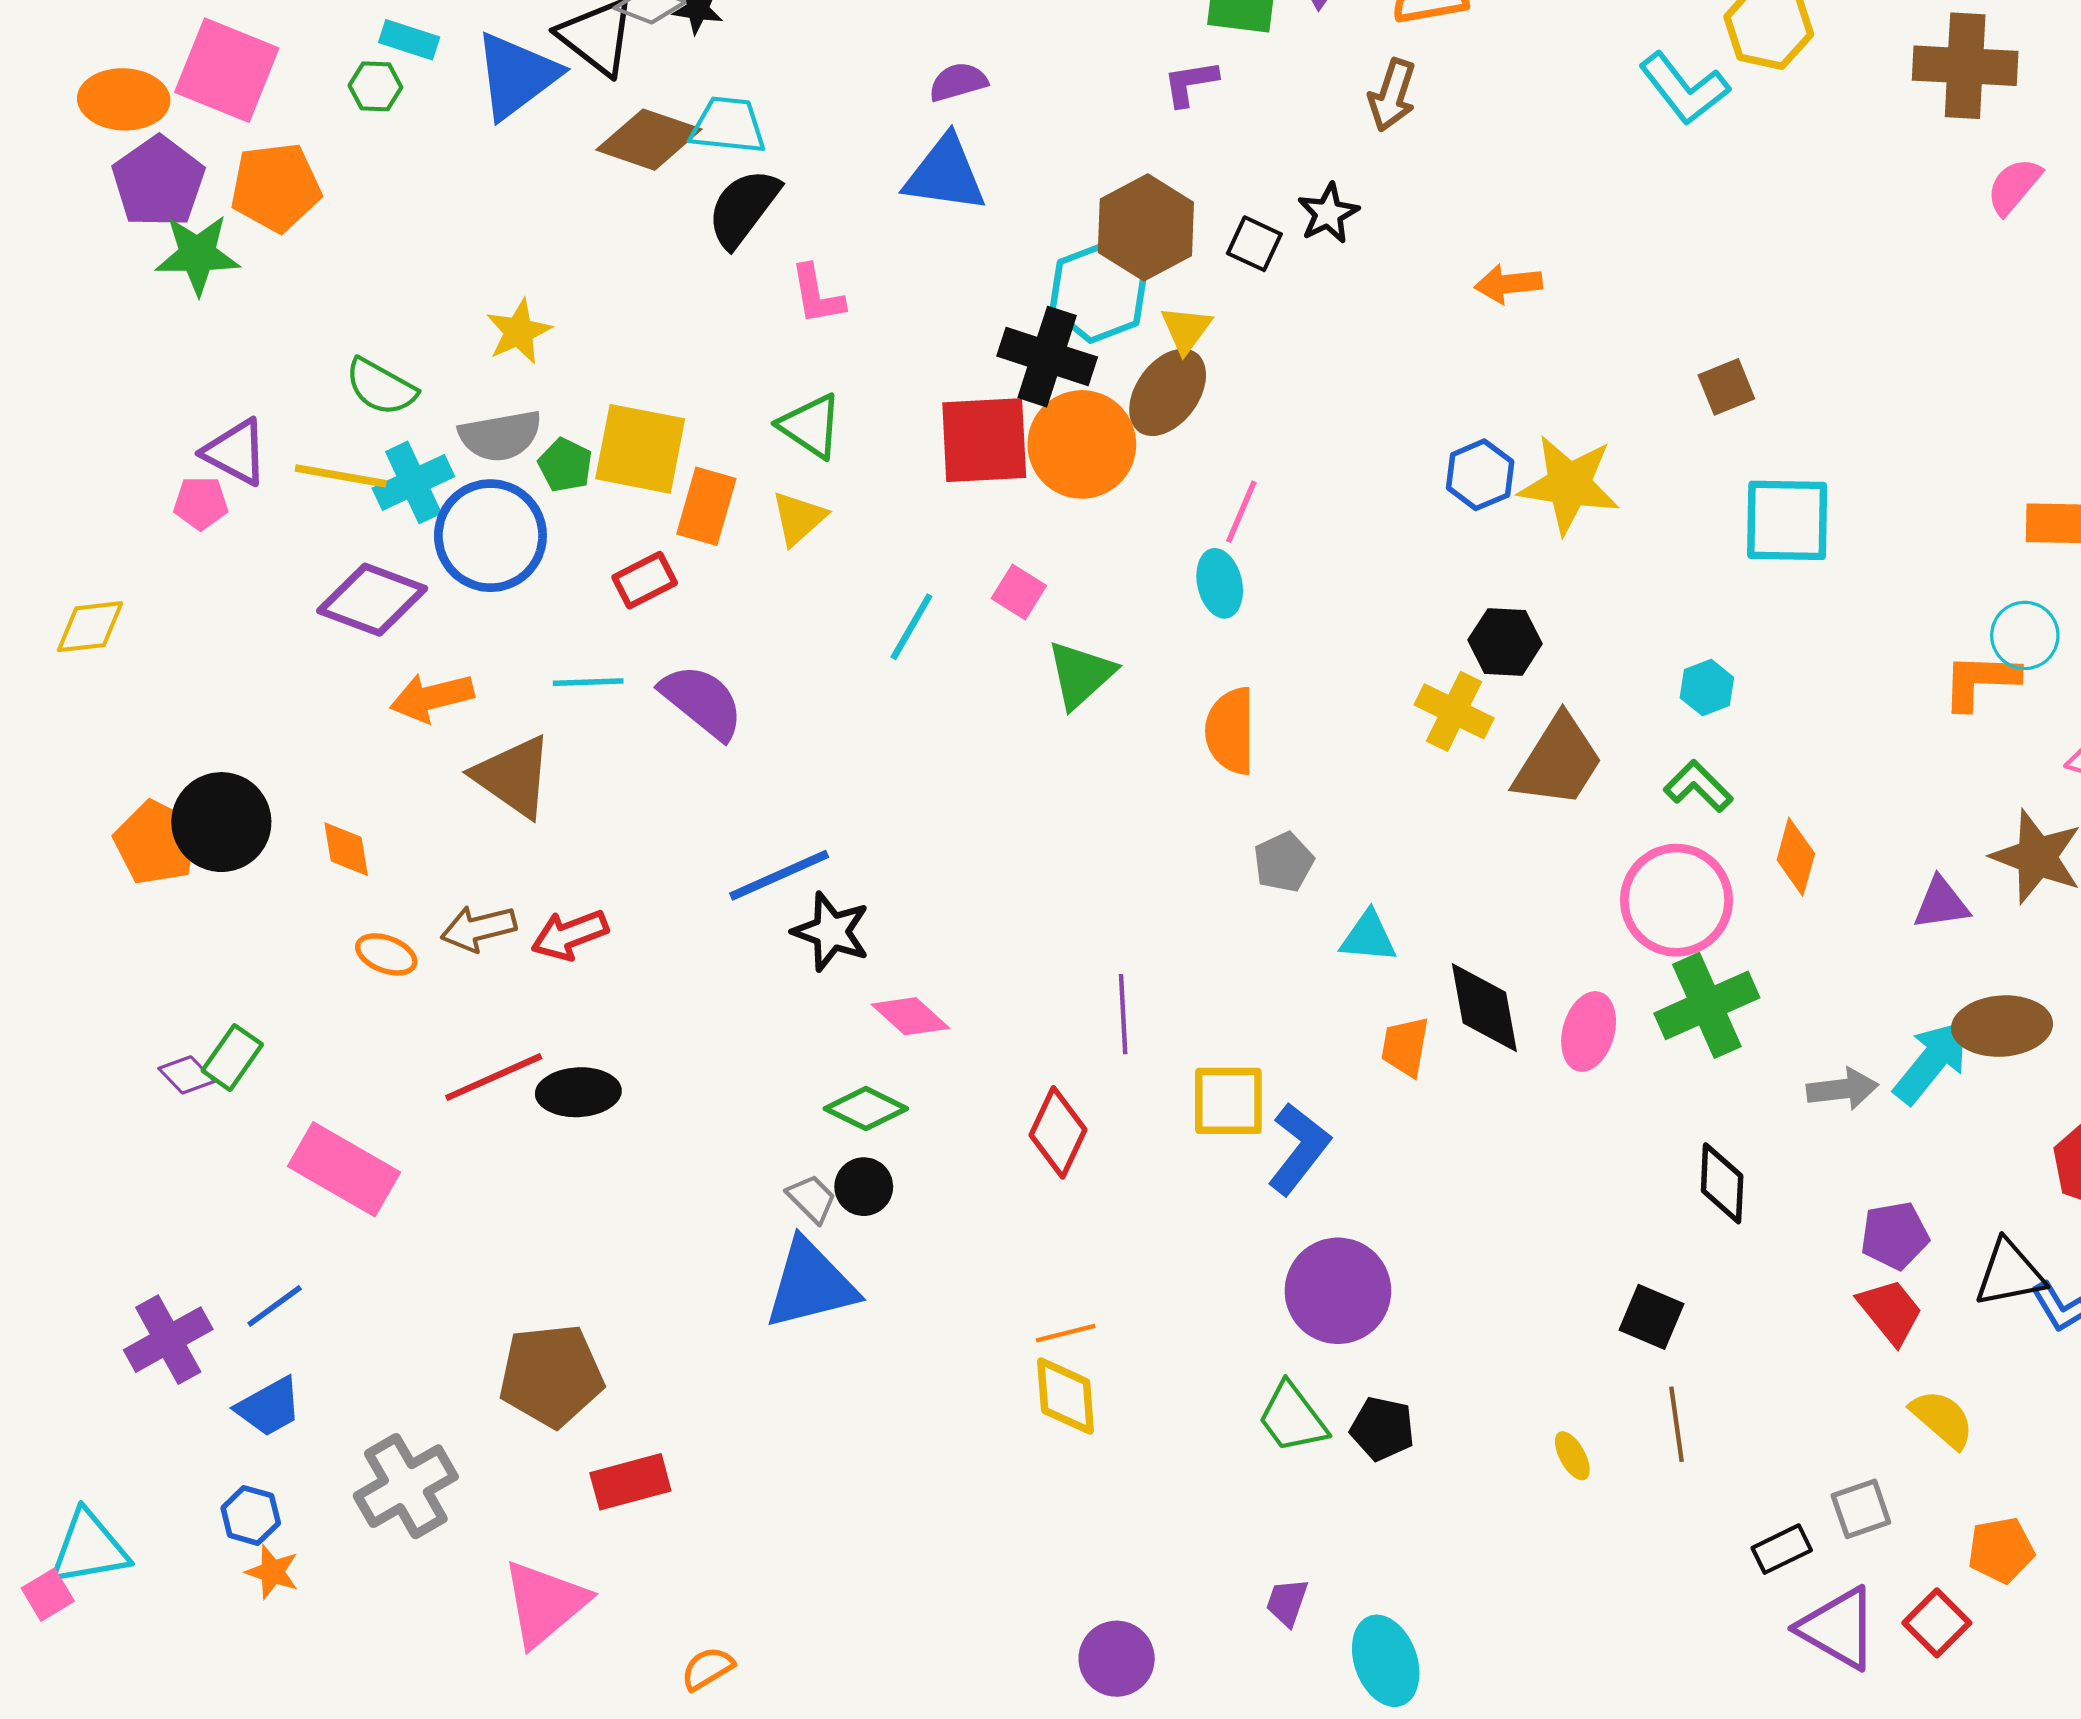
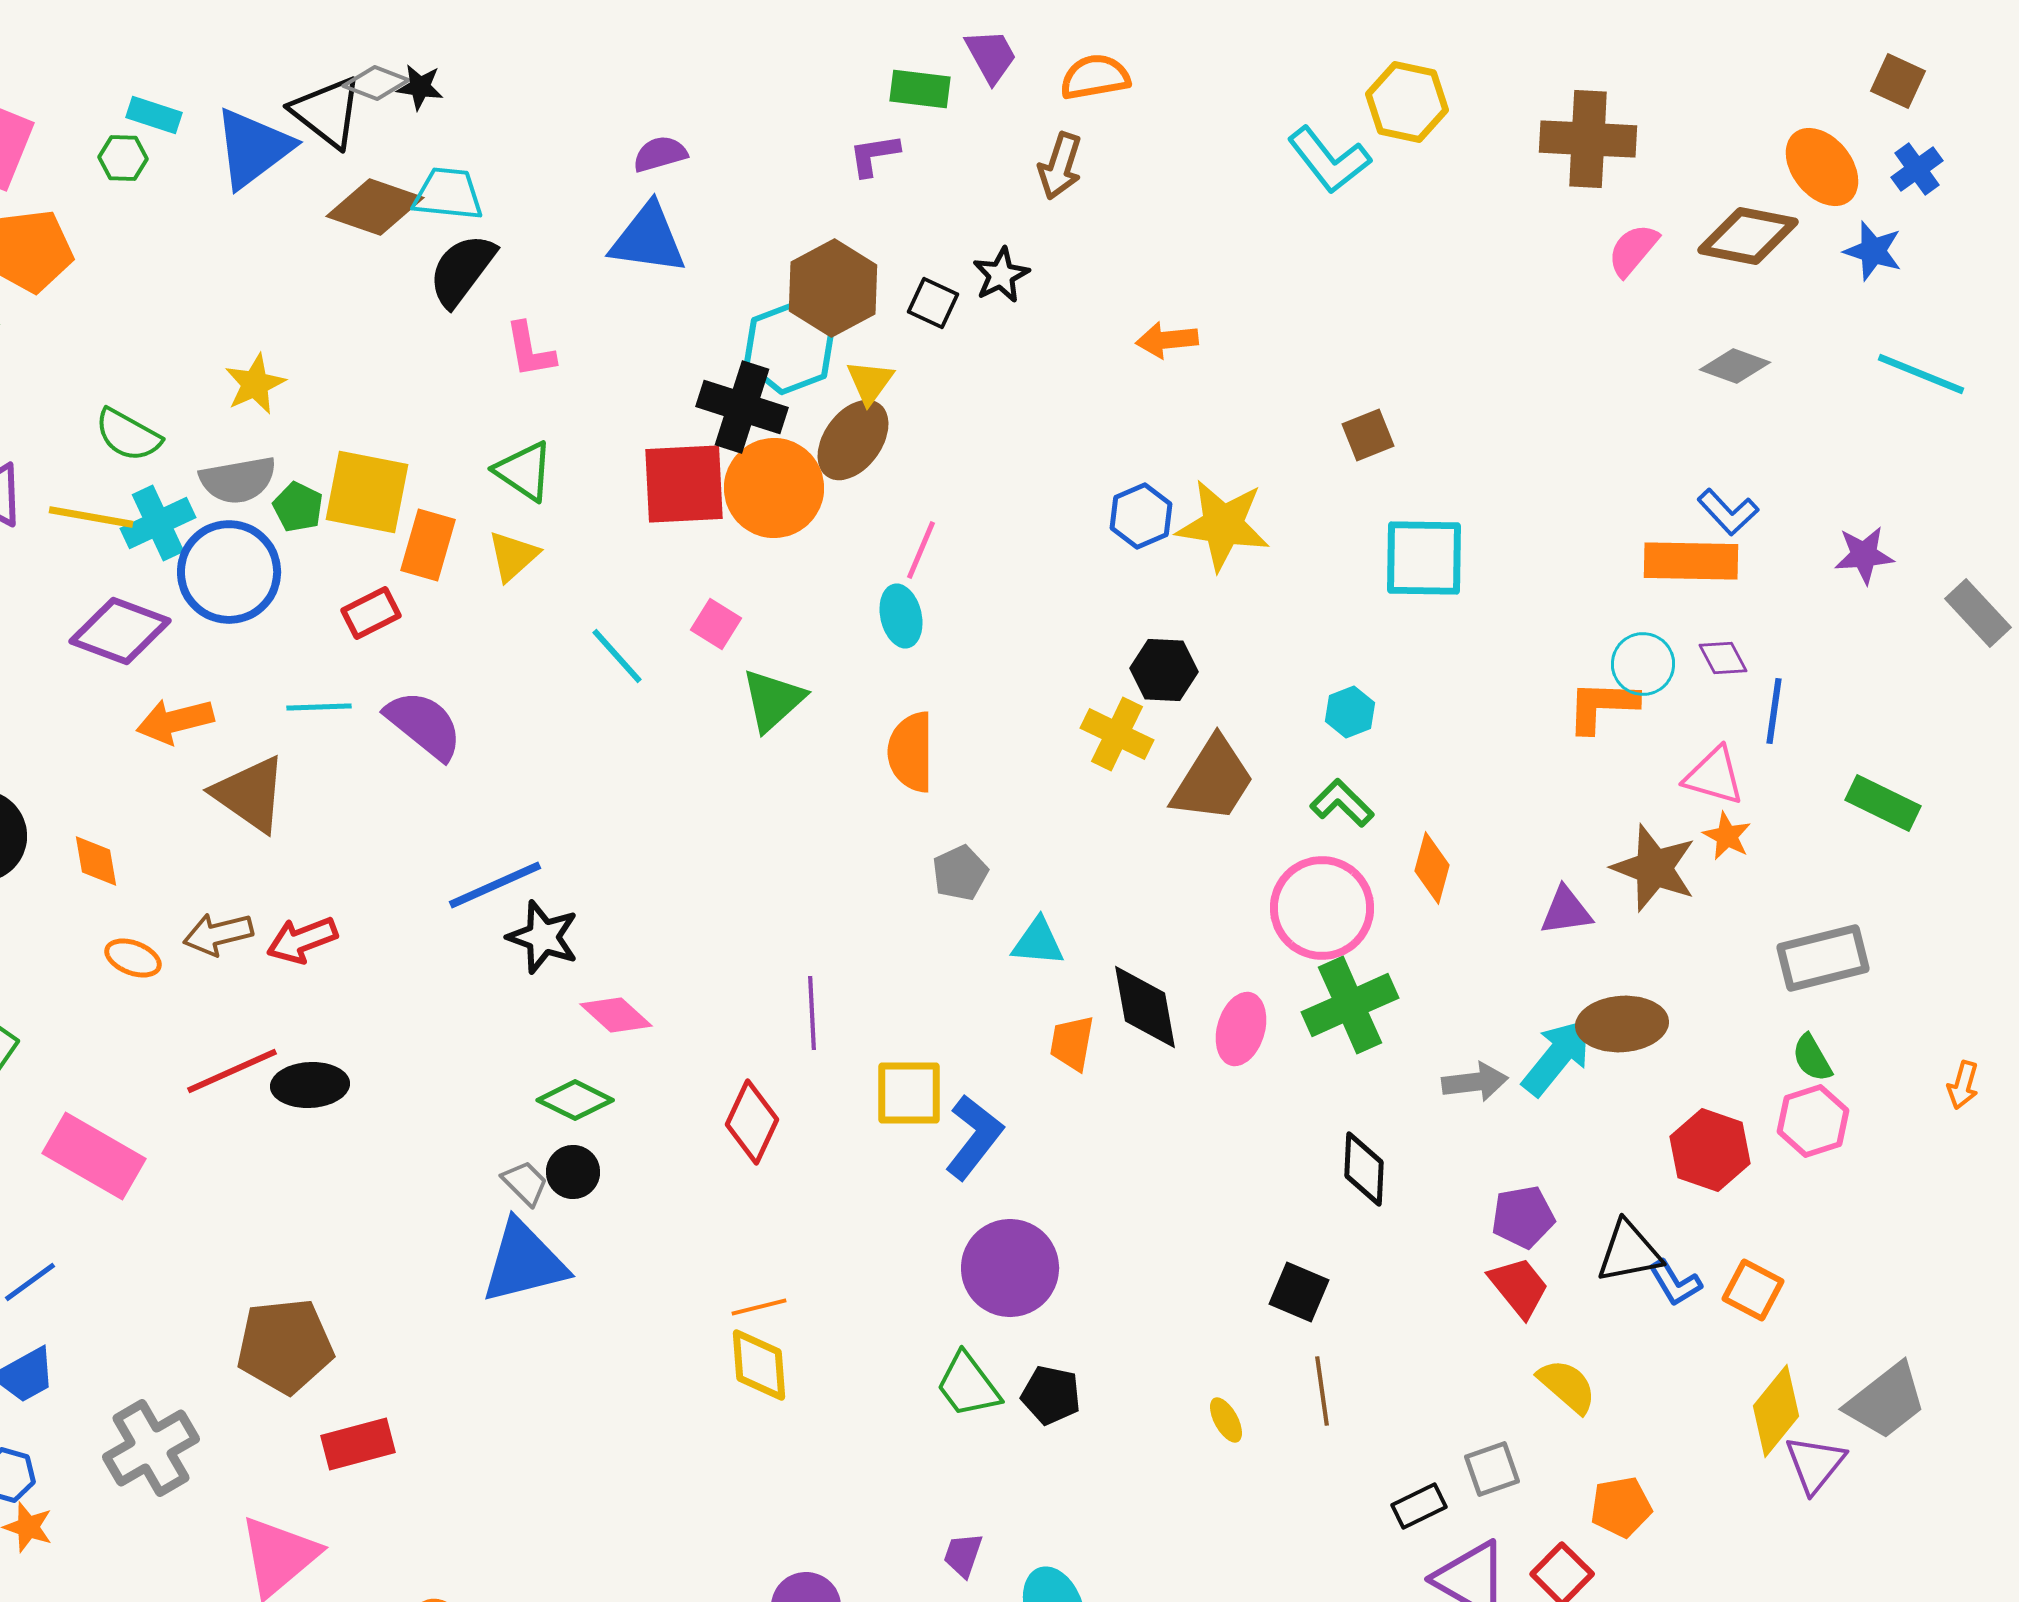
cyan line: (911, 627) -> (617, 656), turned -72

